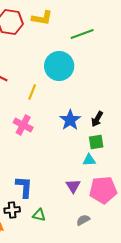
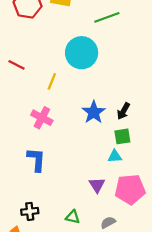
blue L-shape: (24, 187) -> (36, 160), moved
green triangle: (39, 215) -> (73, 217), moved

